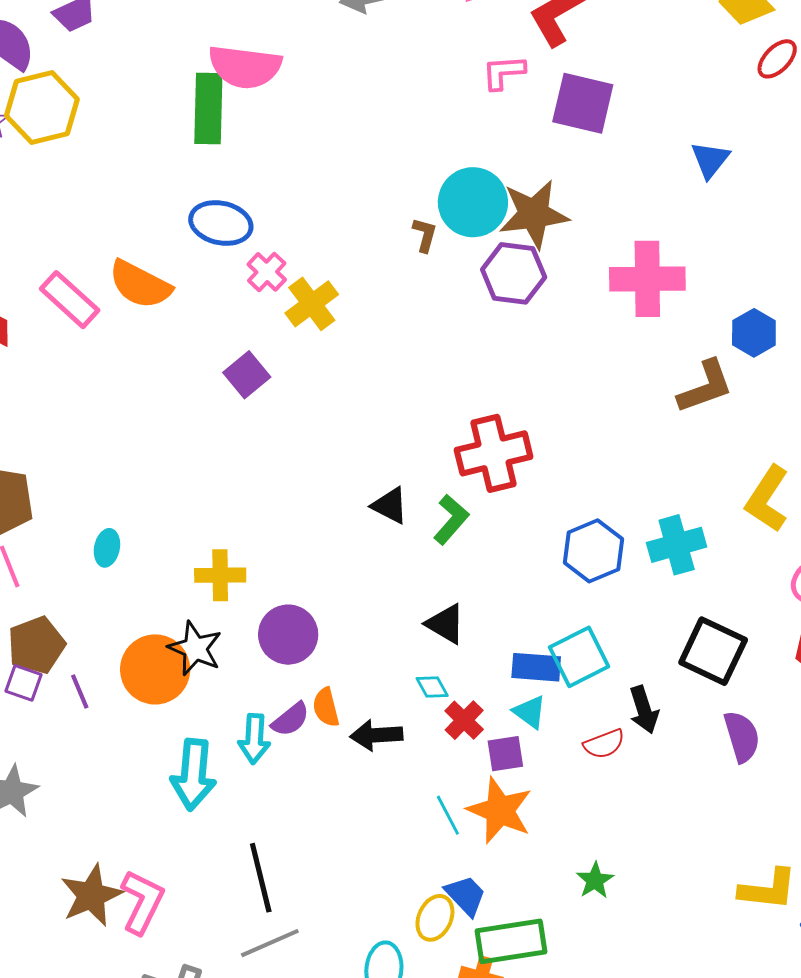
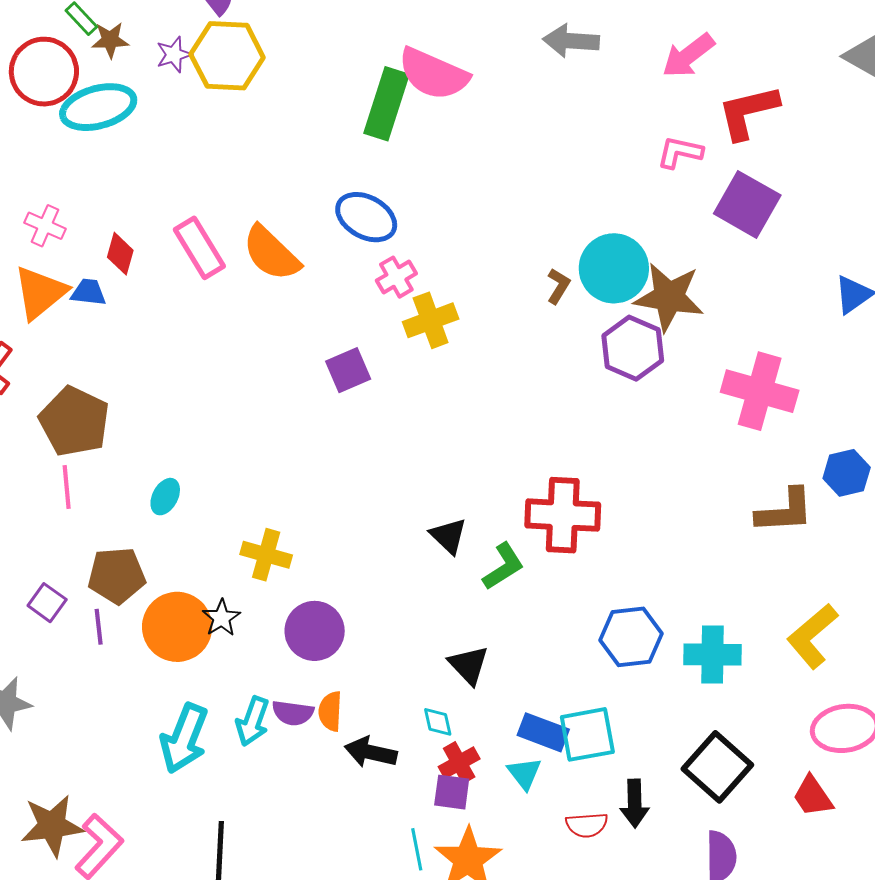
brown pentagon: (36, 645) -> (117, 575), moved
black star: (195, 648) -> (221, 618), size x0.7
purple semicircle: (290, 719) -> (293, 713), turned 30
purple square: (505, 754) -> (452, 792), moved

